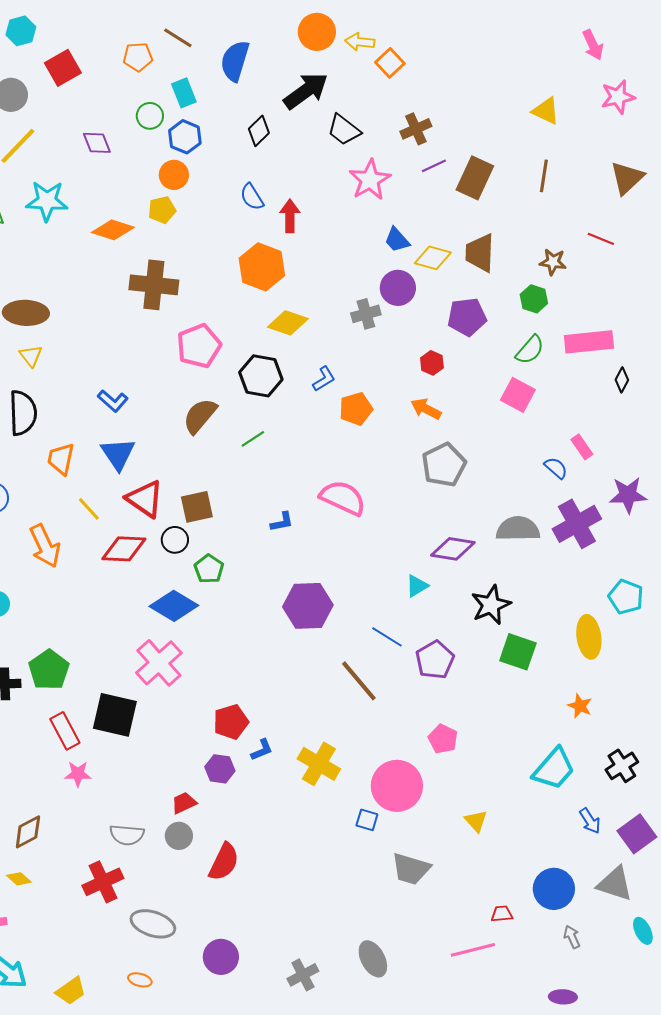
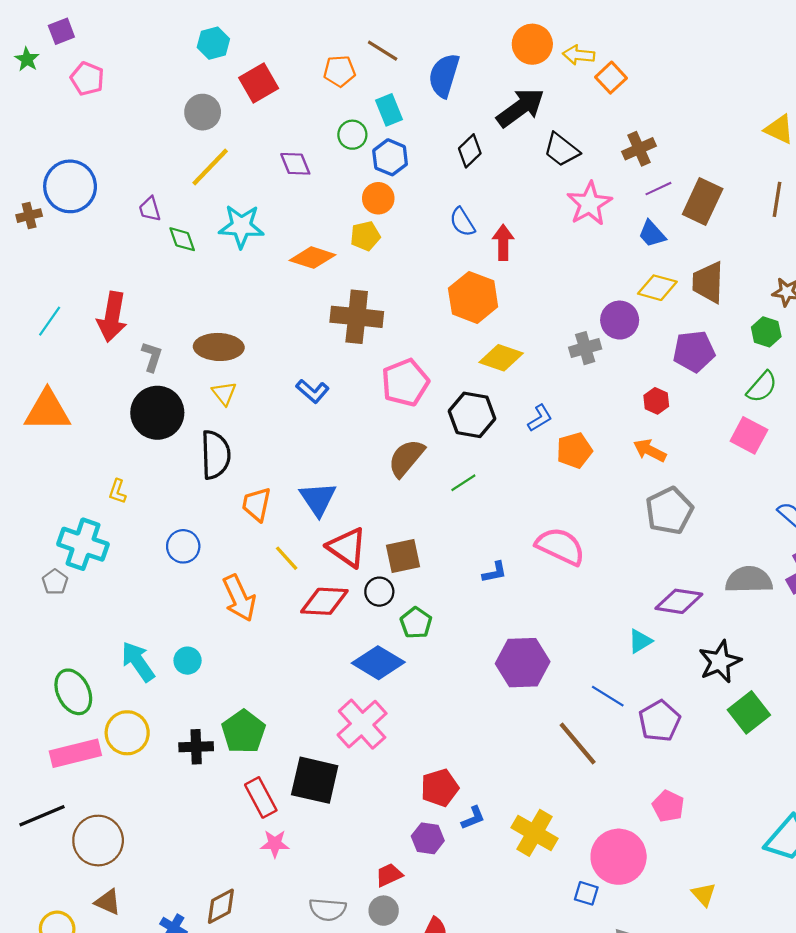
blue trapezoid: (397, 240) -> (652, 234), moved
blue L-shape: (113, 401) -> (313, 391), moved
green square: (518, 652) -> (749, 712), turned 33

